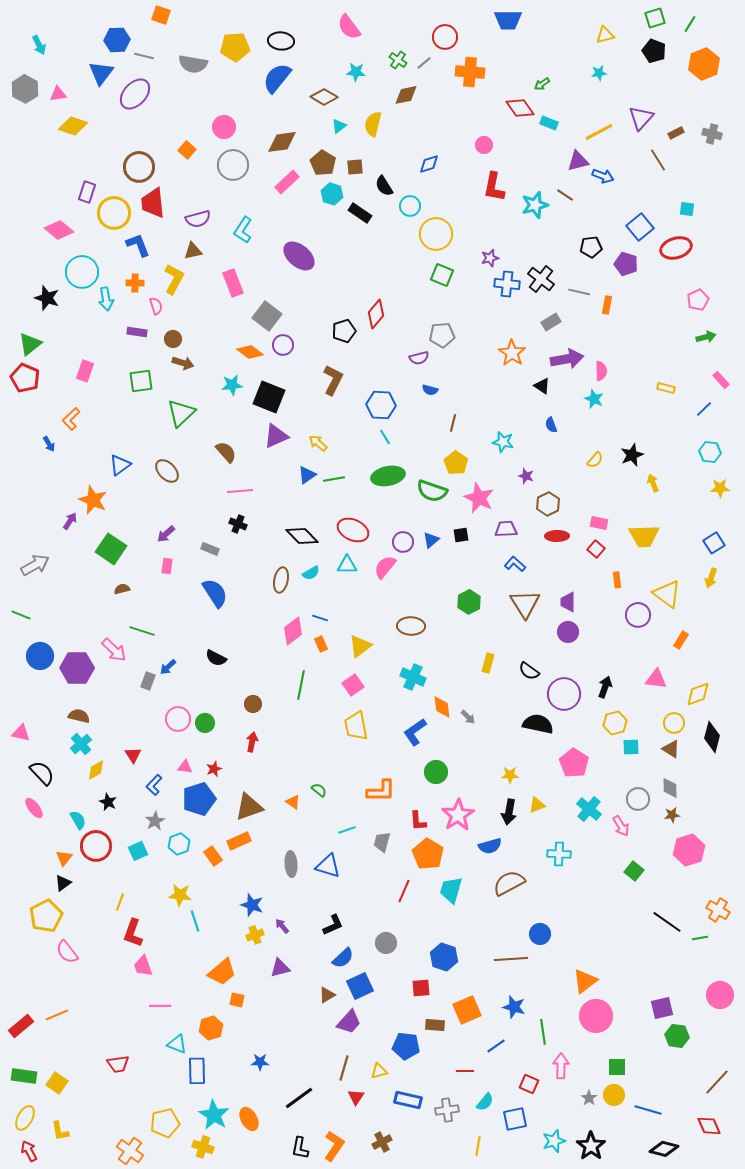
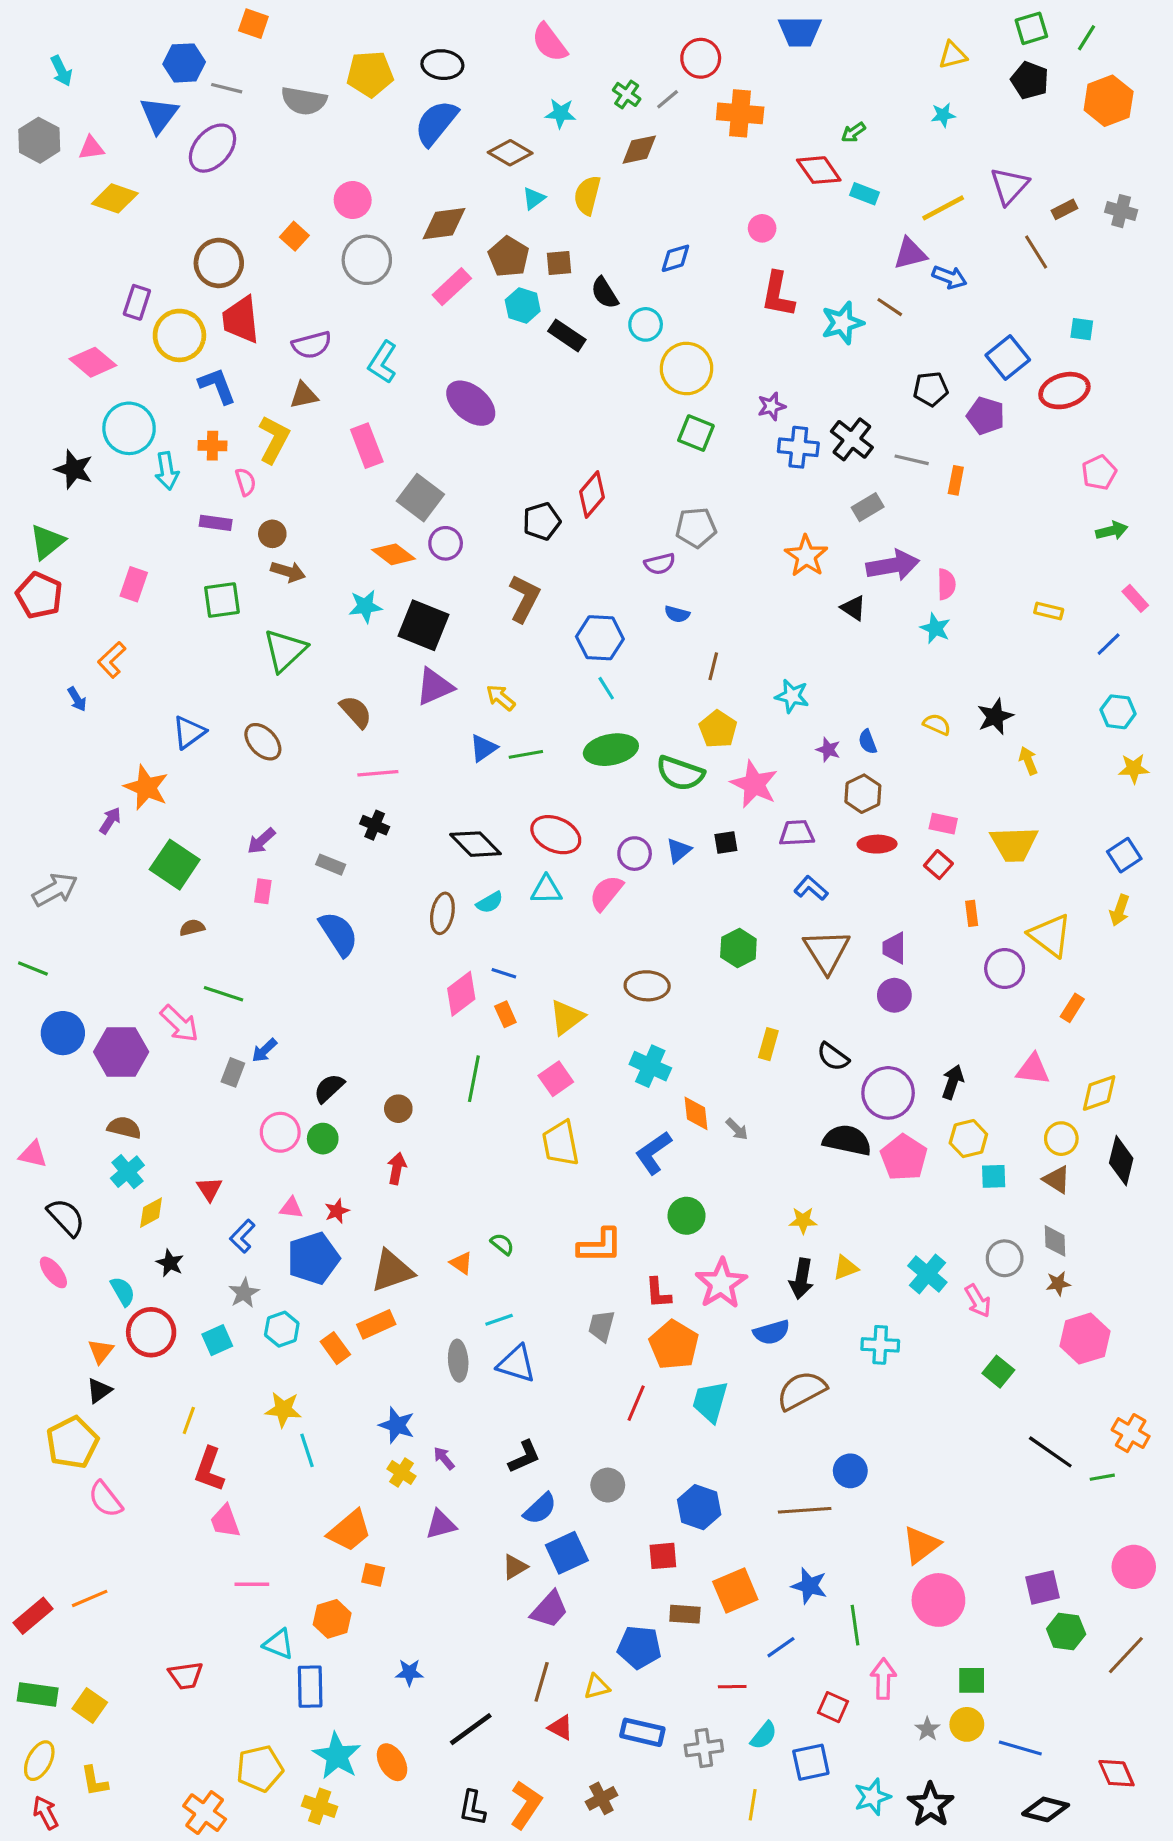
blue semicircle: (551, 425) -> (868, 742), moved
yellow semicircle: (595, 460) -> (937, 724), turned -108
black semicircle: (216, 658) -> (329, 1088), moved, turned 110
pink pentagon: (574, 763) -> (904, 1157), moved
cyan line: (347, 830) -> (499, 1320), moved
yellow cross: (255, 935) -> (401, 1472), turned -36
brown line: (717, 1082) -> (1126, 1655), moved
red triangle: (356, 1097) -> (561, 1728), turned -36

